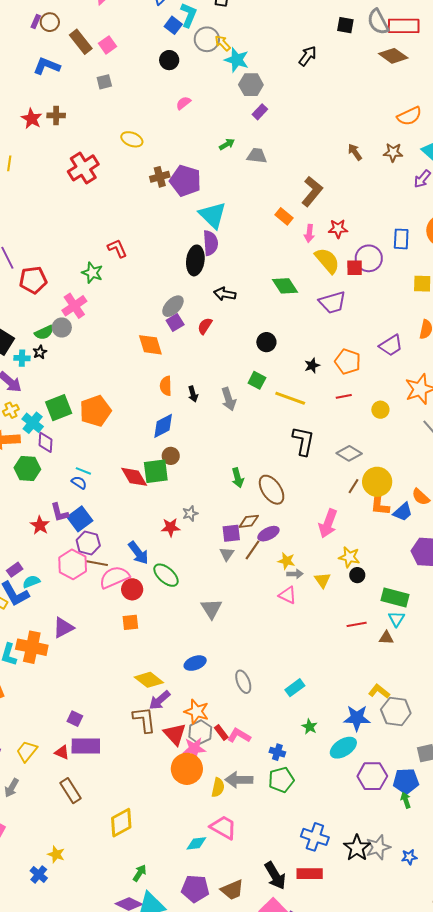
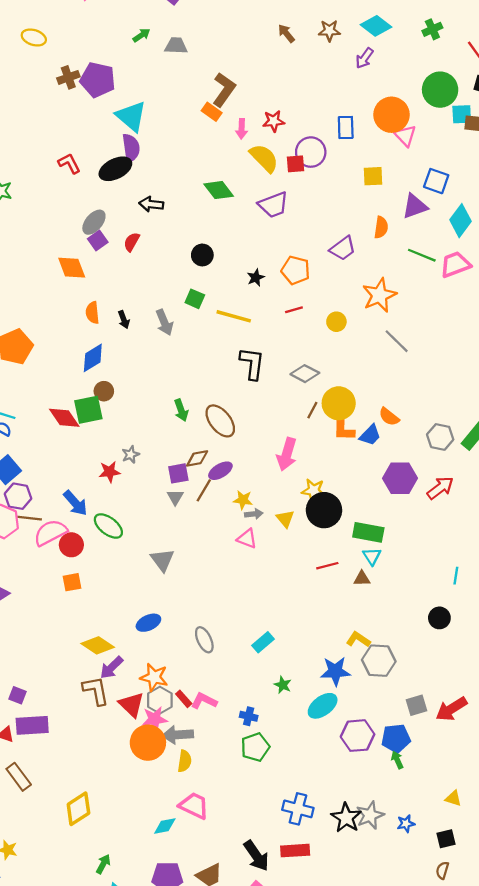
brown L-shape: (312, 191) -> (224, 90), moved
red L-shape: (117, 248) -> (69, 163), moved
black ellipse: (195, 260) -> (115, 169), turned 60
black circle: (357, 575) -> (324, 510), size x2.0
gray arrow: (239, 780) -> (178, 735), moved

